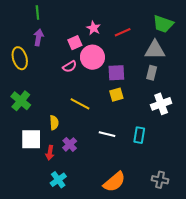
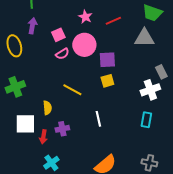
pink square: (75, 43) -> (58, 35), moved
gray rectangle: (152, 73) -> (161, 72), moved, turned -40
green cross: (21, 101) -> (15, 87), turned 30
white line: (107, 134) -> (98, 119), turned 63
cyan rectangle: (139, 135) -> (146, 120), moved
purple cross: (70, 144) -> (62, 129), turned 32

